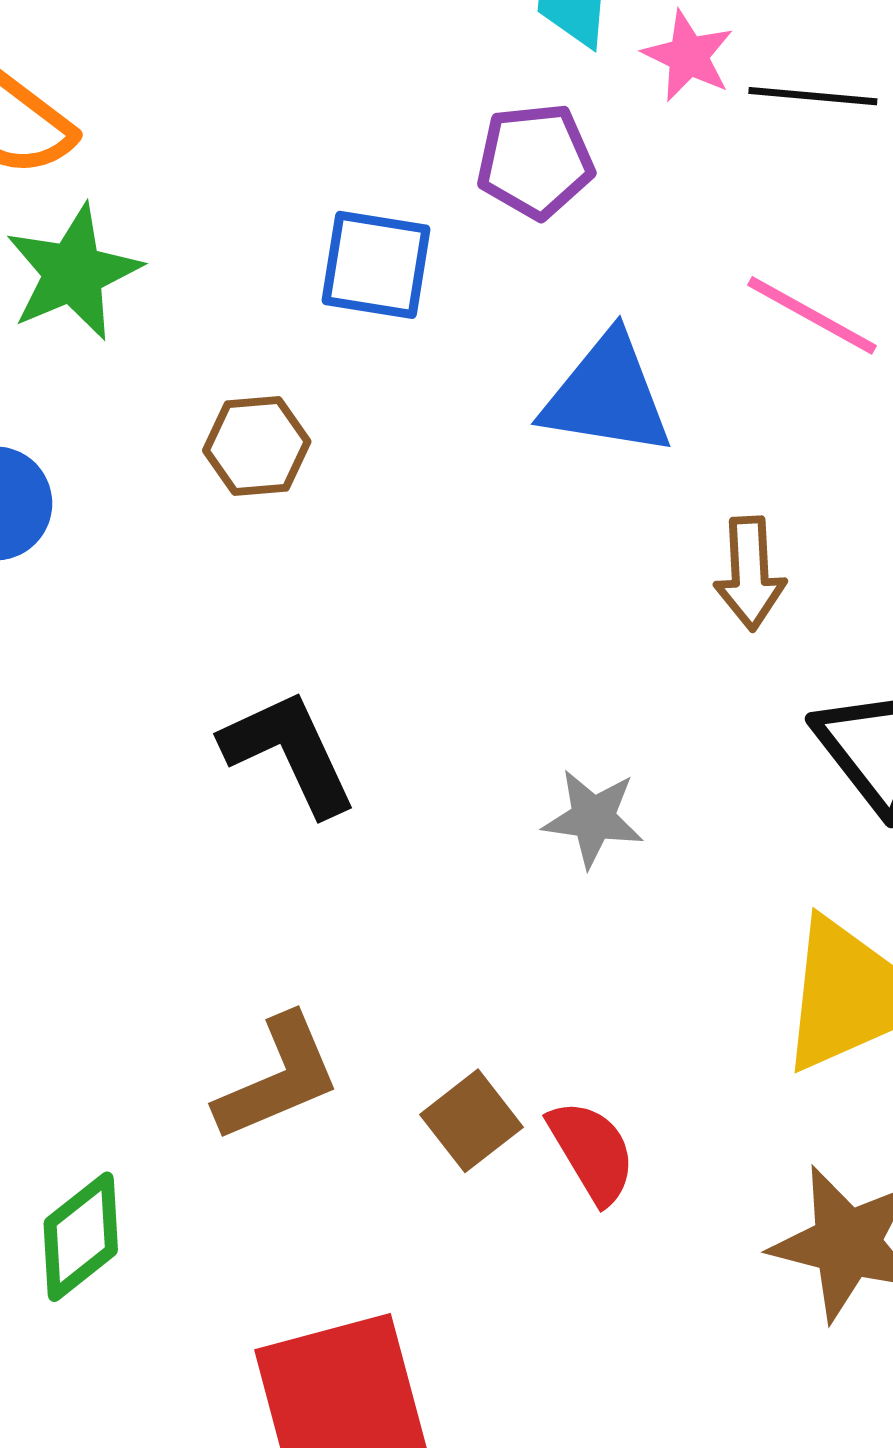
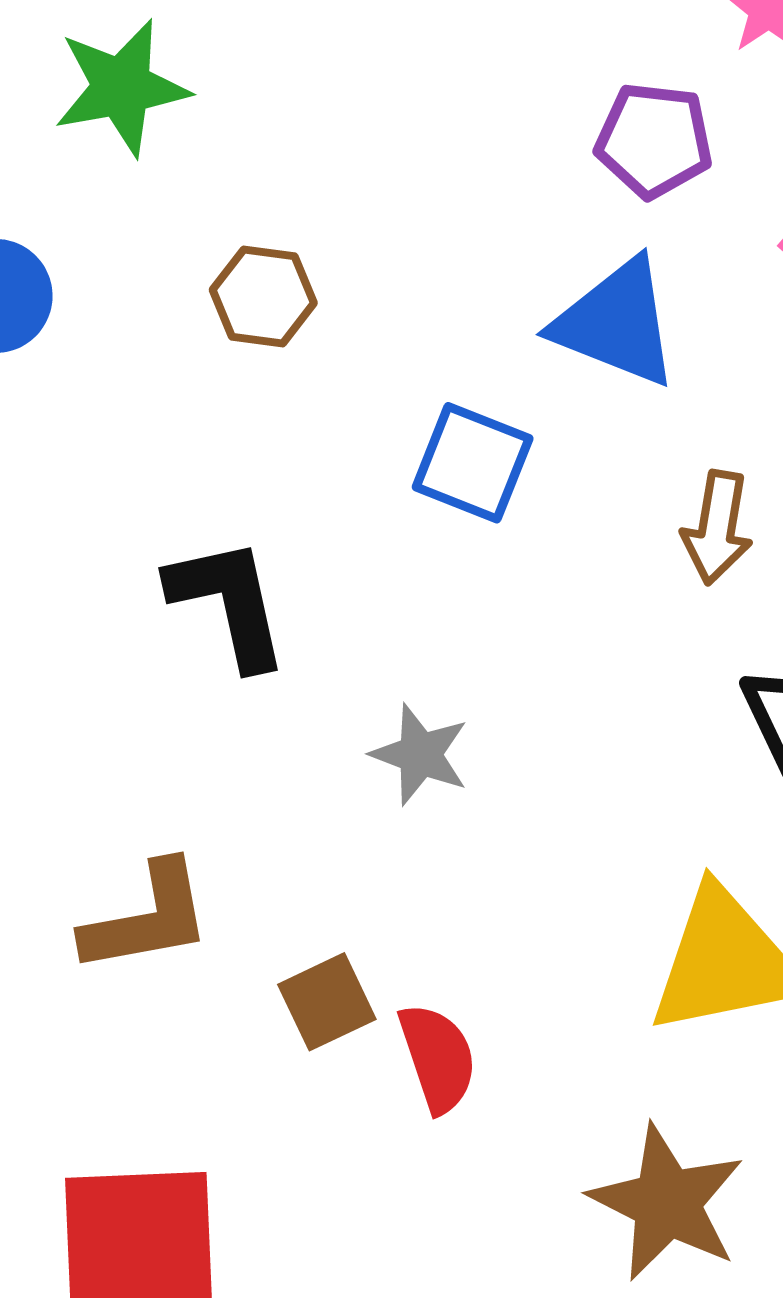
purple pentagon: (535, 161) -> (654, 140), moved
blue square: (376, 265) -> (473, 463), moved
gray star: (593, 818) -> (420, 754), moved

